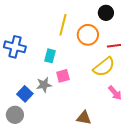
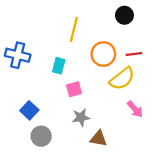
orange circle: (88, 35) -> (103, 54), moved
gray star: (44, 85) -> (81, 117), moved
gray circle: (15, 115) -> (41, 136), moved

